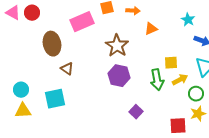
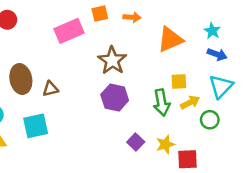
cyan star: (188, 20) -> (212, 31), moved
orange triangle: (151, 29) -> (170, 40), moved, size x1.6
brown ellipse: (52, 44) -> (21, 79), moved
brown triangle: (67, 69) -> (50, 89), turned -48
yellow star: (198, 114) -> (165, 144), moved

